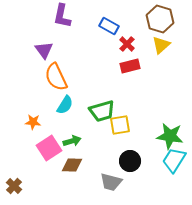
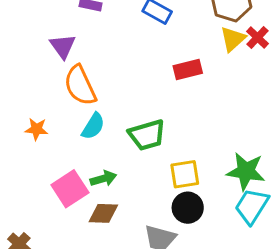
red cross: (127, 44) -> (257, 38), moved
orange star: (33, 122) -> (36, 129), moved
yellow square: (120, 125) -> (185, 174), moved

